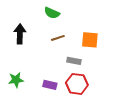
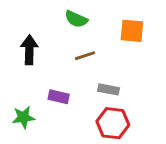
orange square: (90, 40) -> (132, 31), moved
purple rectangle: (50, 85) -> (59, 97), moved

